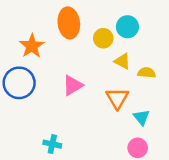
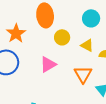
yellow circle: (103, 38) -> (62, 37), moved

